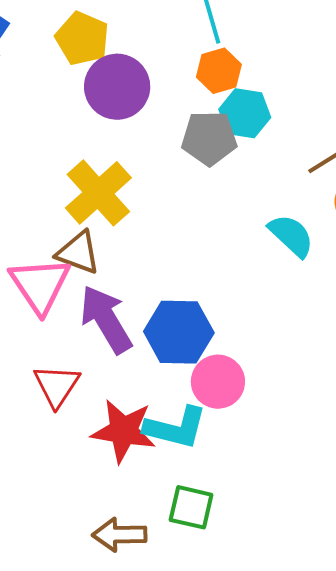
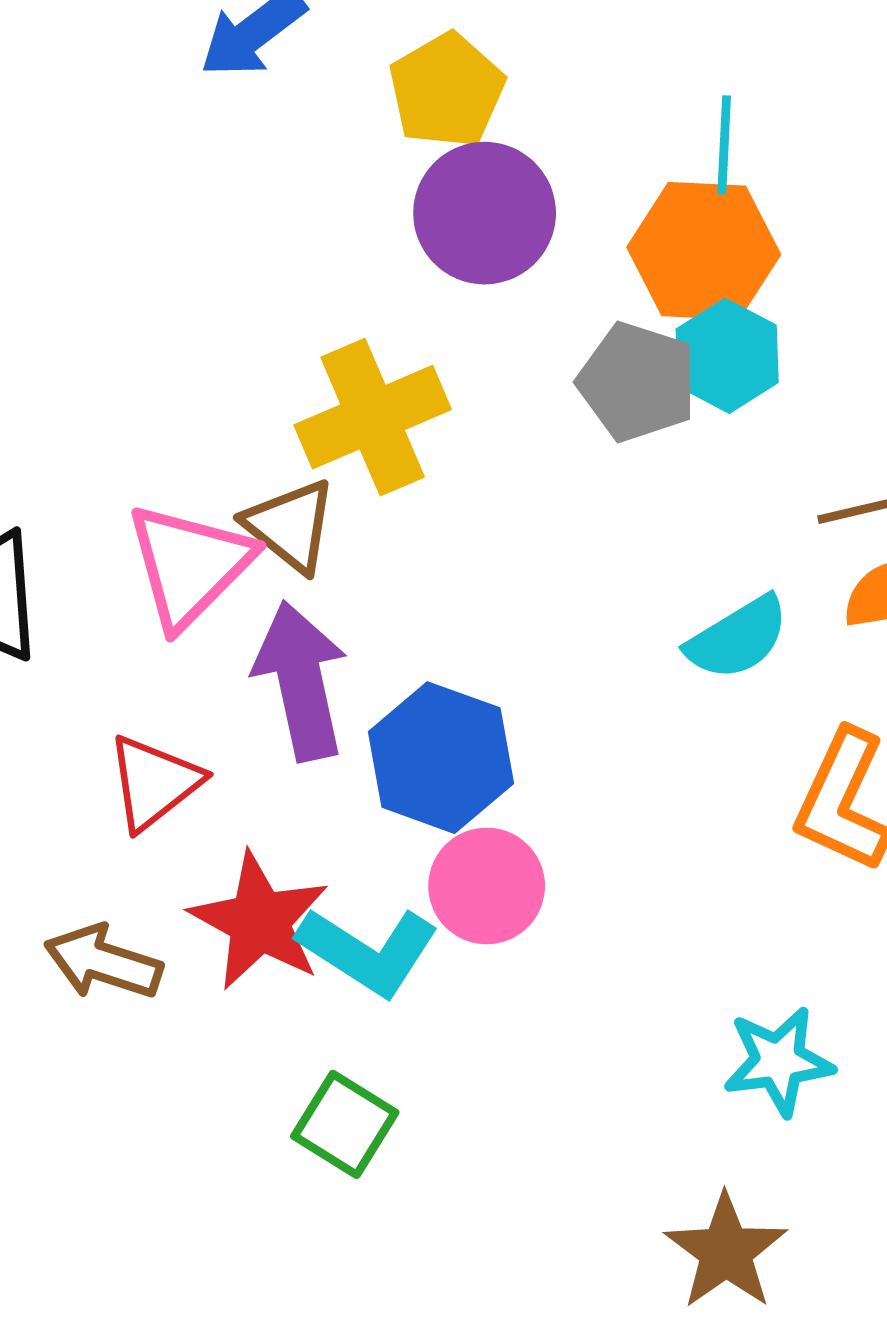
orange hexagon: (219, 71) -> (704, 251), size x1.5
cyan semicircle: (291, 236) -> (738, 638), turned 87
brown arrow: (119, 535) -> (103, 962), moved

